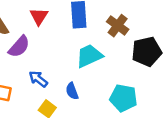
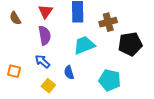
brown cross: (118, 26) -> (108, 22), turned 36
purple semicircle: (19, 47) -> (45, 35), moved, turned -54

